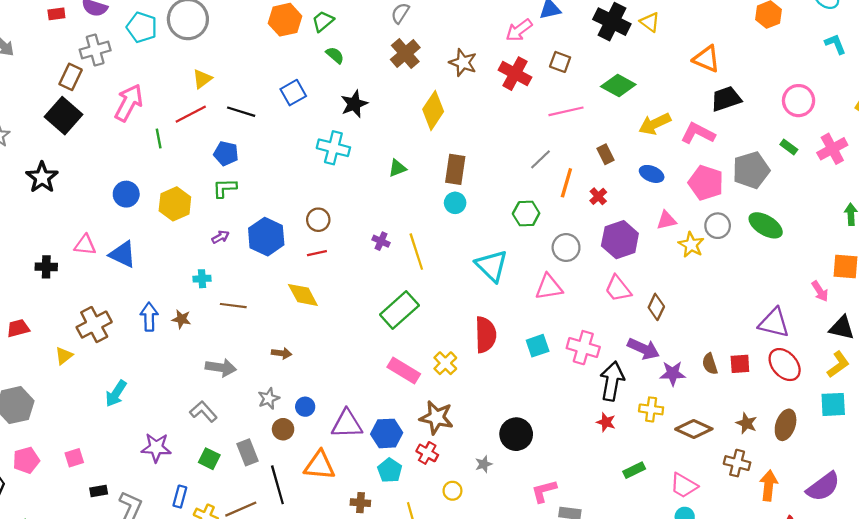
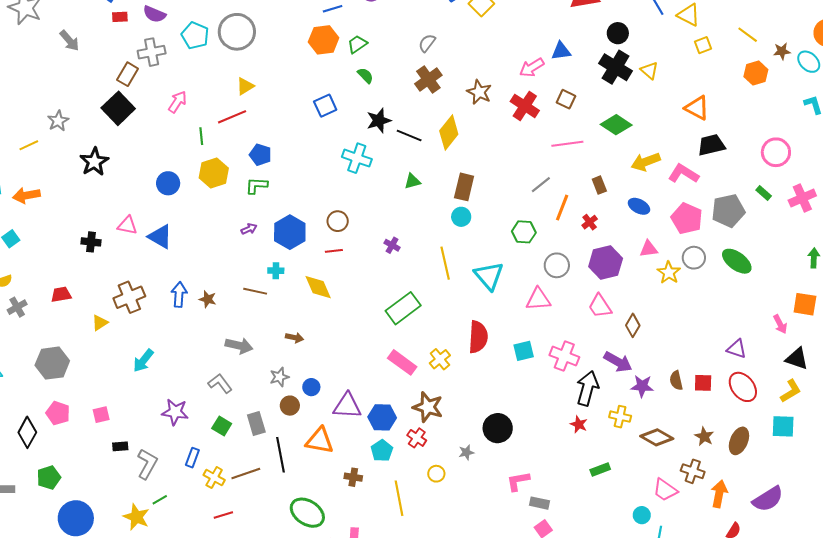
pink arrow: (129, 103) -> (178, 102), size x0.7
black line: (241, 112) -> (409, 136), moved
yellow hexagon: (175, 204) -> (214, 173), moved
yellow line: (416, 252) -> (445, 263), moved
cyan cross: (202, 279) -> (276, 271), moved
purple triangle: (774, 323) -> (737, 349), size x0.7
pink pentagon: (26, 460) -> (58, 413), turned 30
pink trapezoid: (684, 486) -> (665, 490), moved

